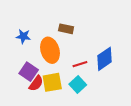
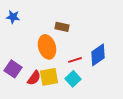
blue star: (23, 36) -> (13, 17), moved
purple square: (29, 72) -> (13, 69), moved

